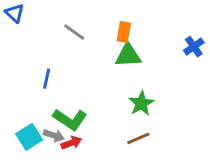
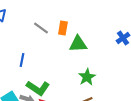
orange rectangle: (124, 32) -> (63, 28), moved

